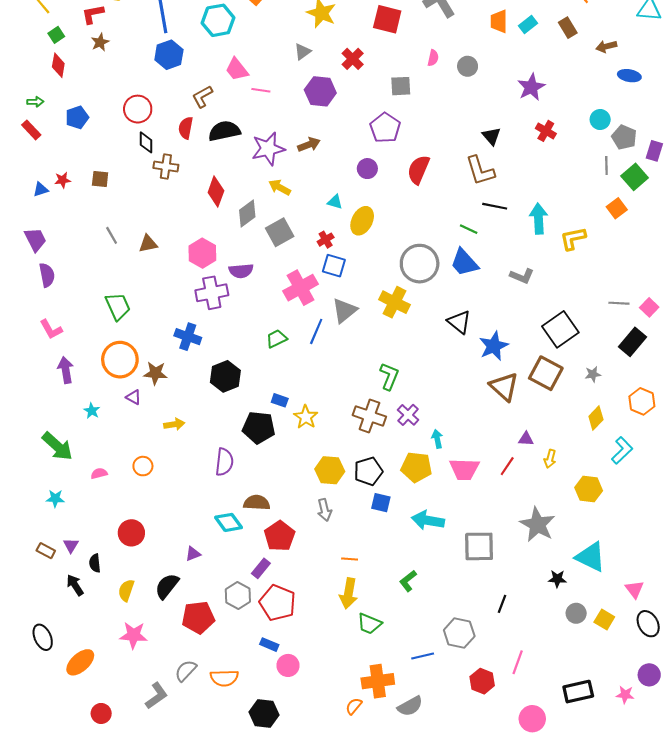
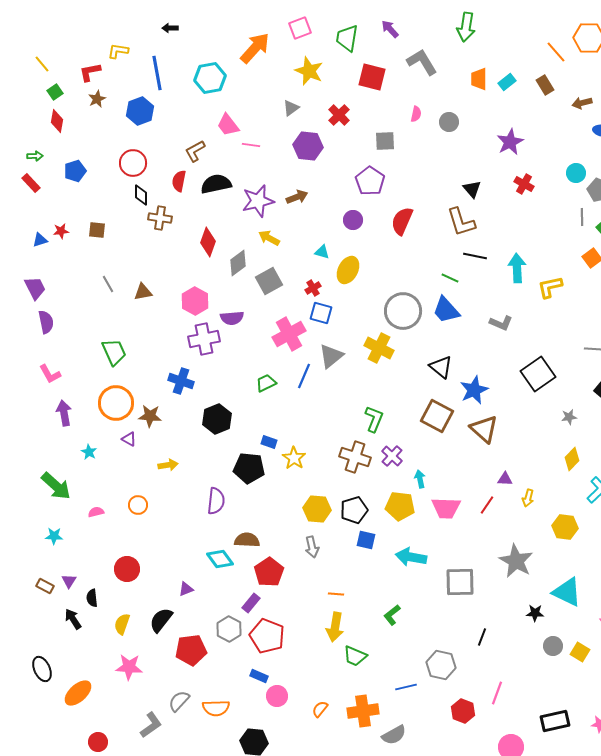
blue hexagon: (169, 55) -> (140, 111), moved
brown square: (546, 373) -> (437, 416), moved
orange semicircle: (354, 706) -> (320, 709), moved

